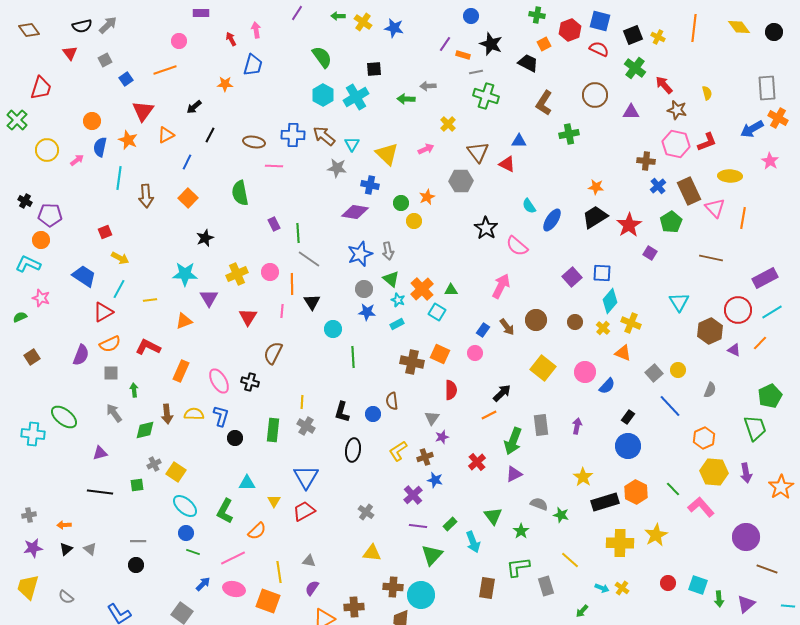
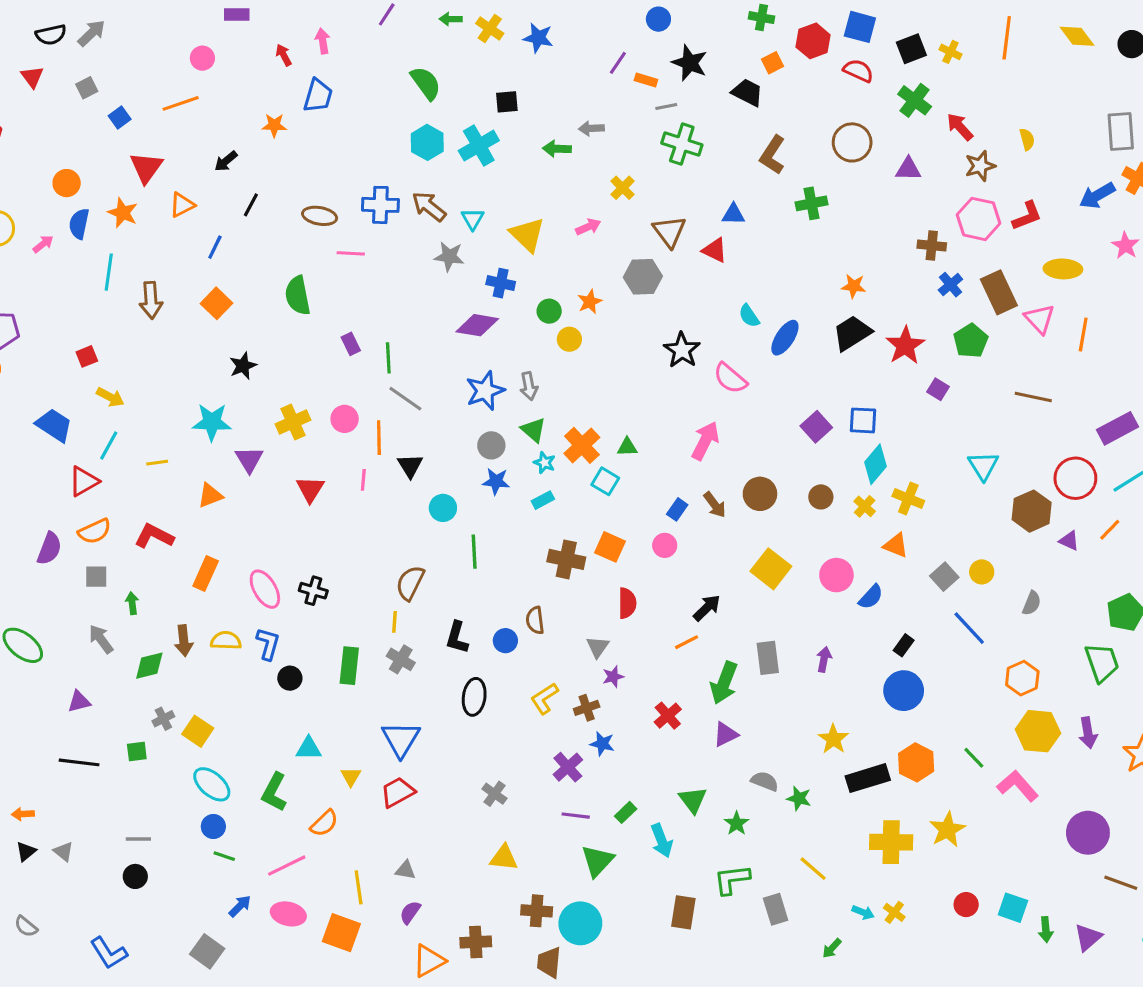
brown star: (677, 110) -> (980, 166), turned -30
brown semicircle: (273, 353) -> (410, 583), moved

